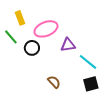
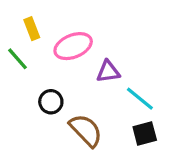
black circle: (32, 48) -> (51, 102), moved
brown semicircle: (54, 82) -> (86, 130), size x1.6

